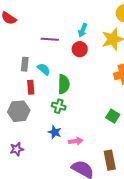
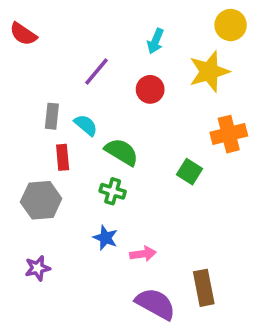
cyan arrow: (83, 30) -> (156, 41), moved
purple line: (50, 39) -> (97, 72), turned -54
green semicircle: (64, 84) -> (122, 152), turned -60
green square: (113, 116) -> (189, 172), moved

